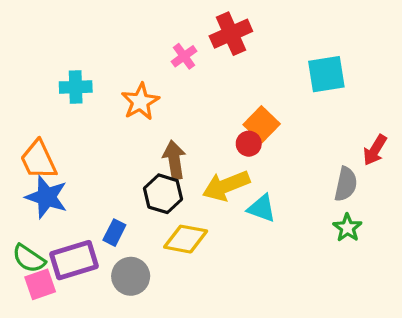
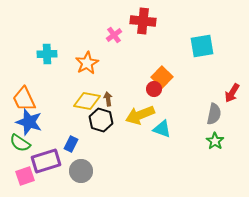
red cross: (231, 34) -> (143, 21), turned 30
brown arrow: (174, 160) -> (108, 99), size x0.6
yellow diamond: (186, 239) -> (87, 101), moved
green semicircle: (29, 258) -> (20, 143), moved

